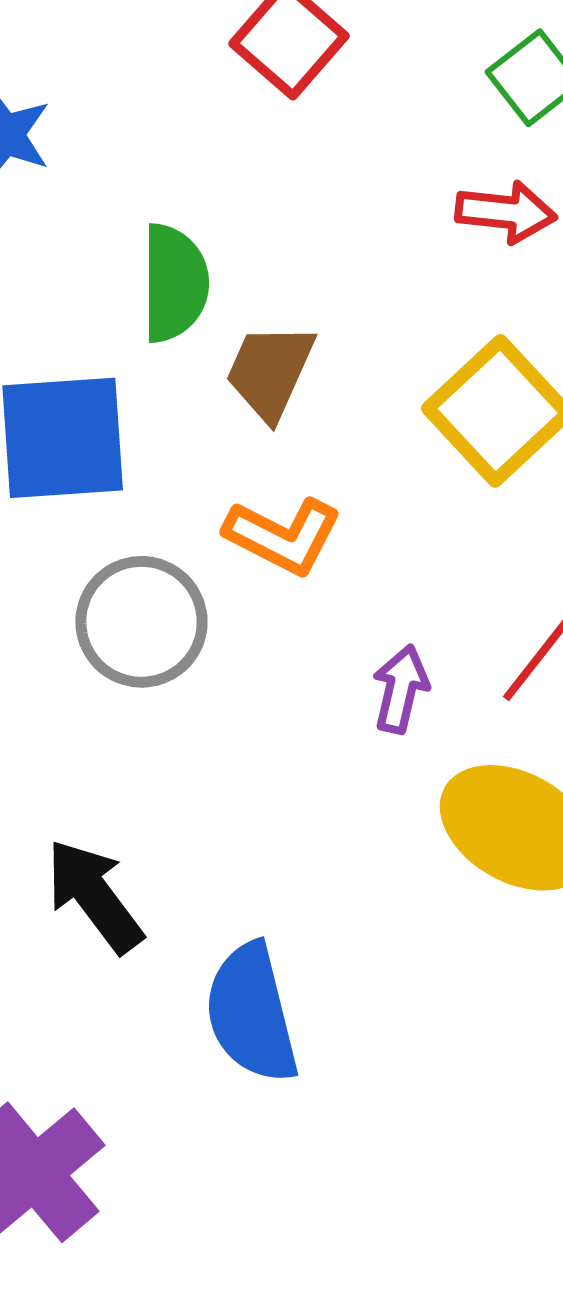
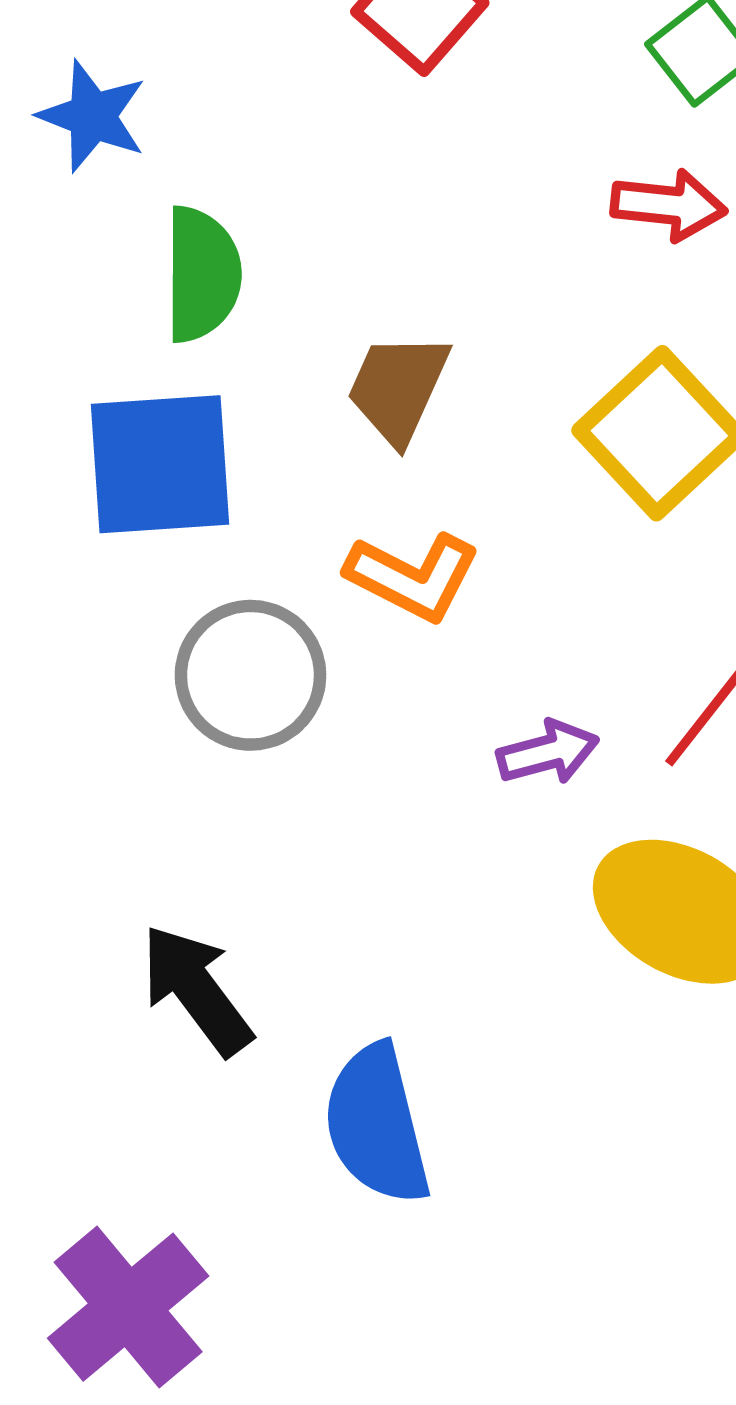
green semicircle: (175, 283) -> (202, 274), moved
purple arrow: (401, 689) -> (548, 752), turned 62

